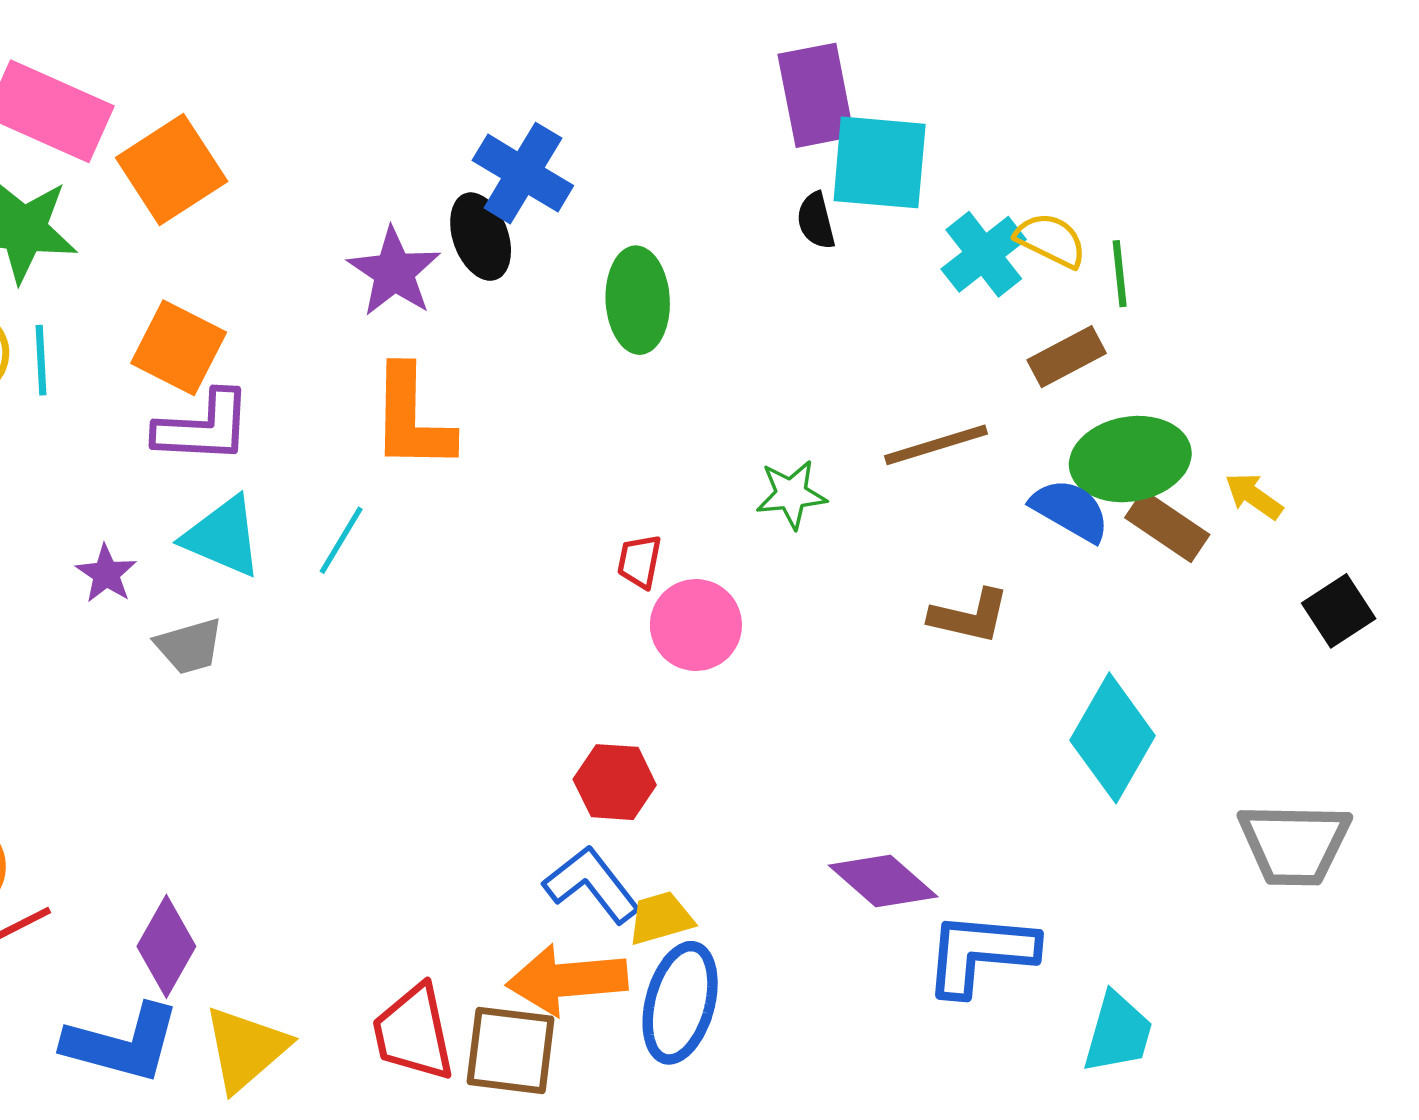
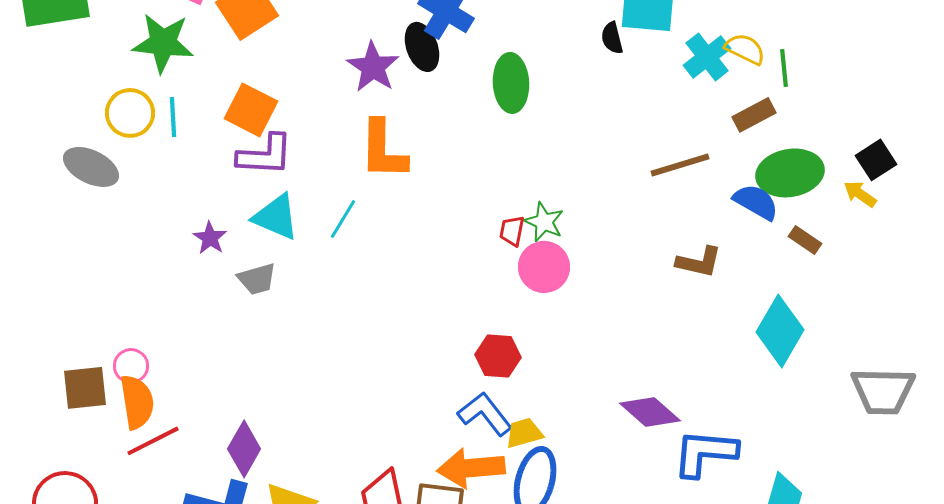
green star: (791, 494) -> (544, 222), moved, turned 30
brown rectangle: (1167, 526) -> (805, 240), moved, size x0.7
black square: (1339, 611) -> (876, 160), moved

